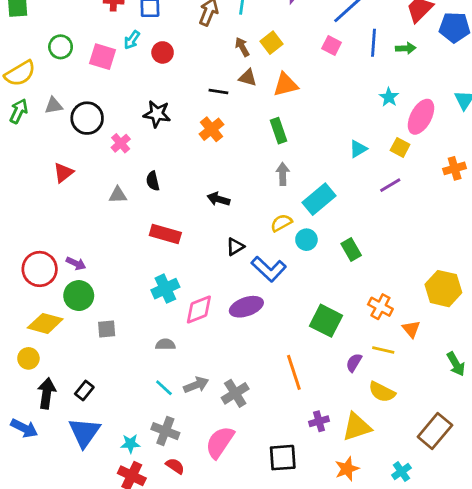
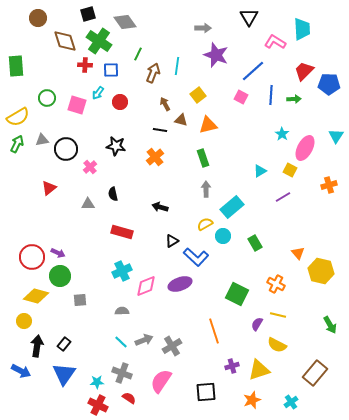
brown arrow: (242, 47) -> (165, 104), moved
orange triangle: (411, 329) -> (298, 253), moved

